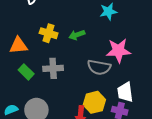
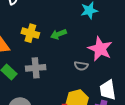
pink star: (119, 51) -> (100, 49), turned 30
gray semicircle: (99, 67) -> (81, 66), size x0.6

